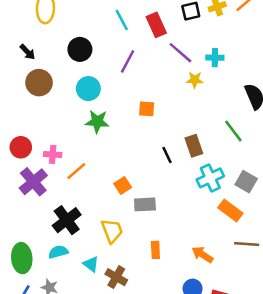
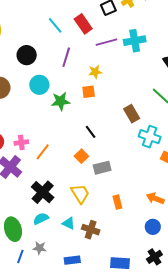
purple line: (180, 53) -> (107, 42), turned -45
cyan cross: (215, 58) -> (135, 41), size x1.5
yellow star: (195, 80) -> (95, 72), moved
green star: (97, 122) -> (61, 101), moved
black line: (167, 155) -> (91, 132), moved
cyan cross: (210, 178) -> (150, 137), turned -35

